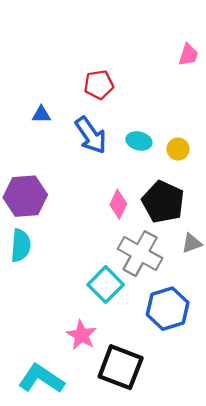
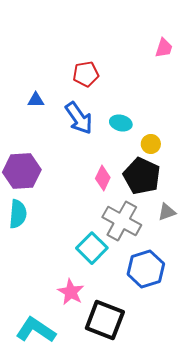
yellow circle: (178, 149) -> (151, 144), moved

